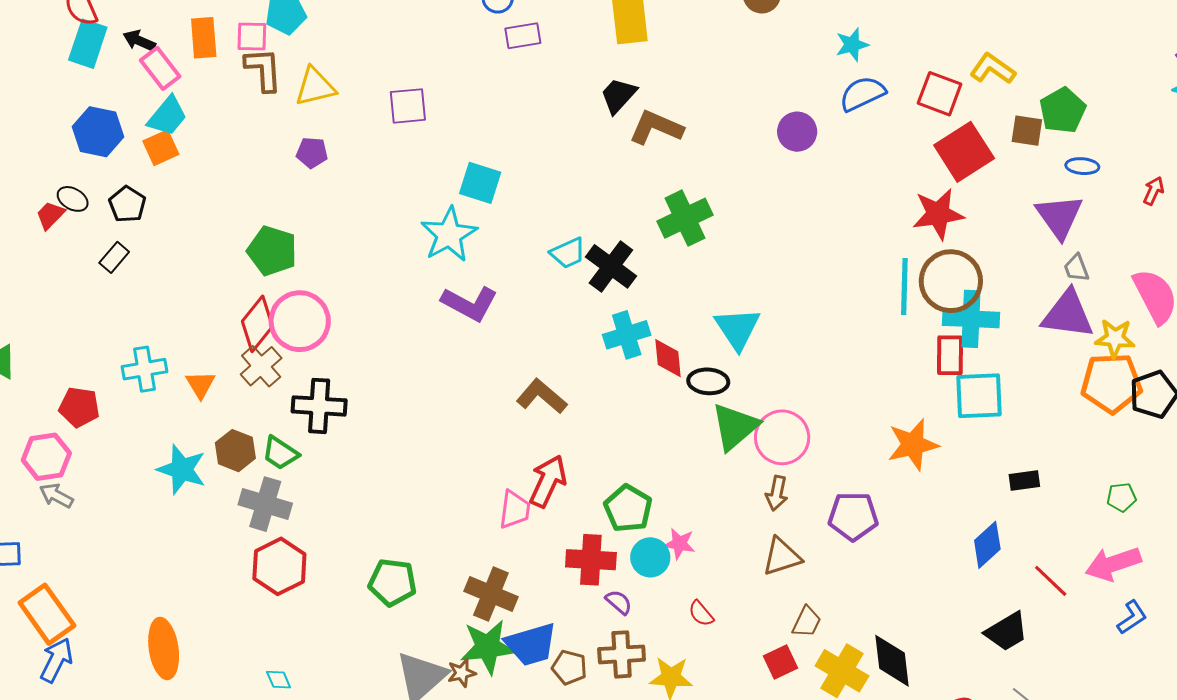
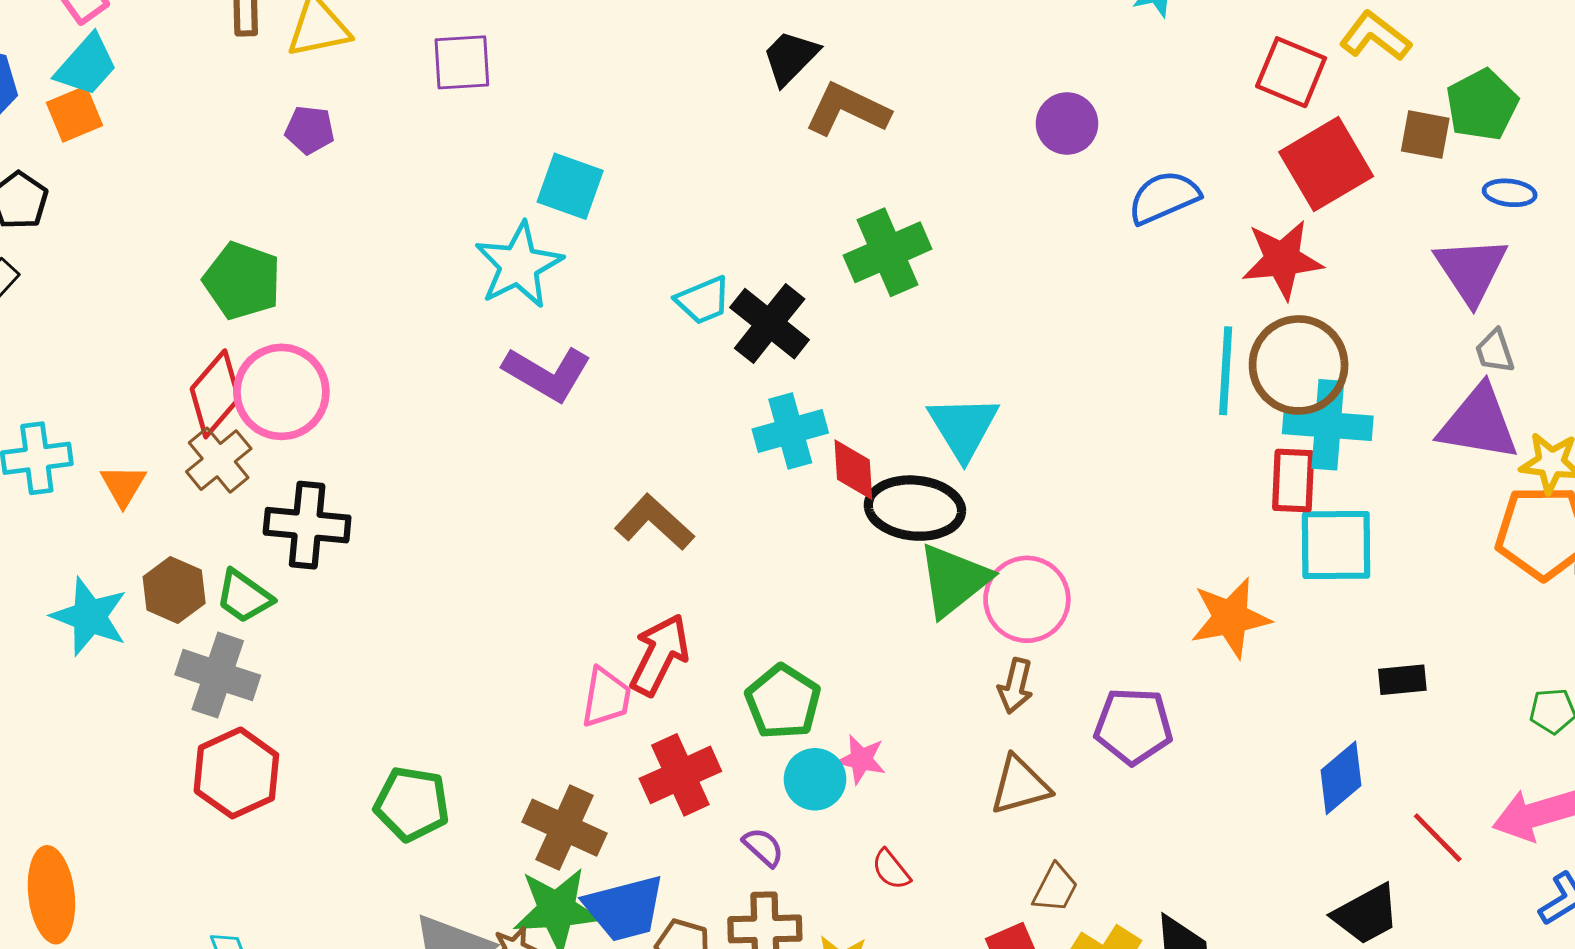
blue semicircle: (862, 94) -> (1164, 197), moved
black ellipse: (708, 381) -> (915, 508), size x1.5
red cross: (591, 560) -> (680, 775), moved, turned -30

